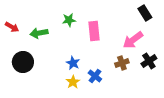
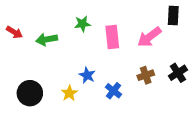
black rectangle: (145, 13) -> (173, 16), turned 35
pink arrow: (133, 40) -> (149, 37), moved
black circle: (23, 62) -> (30, 93), moved
yellow star: (73, 82) -> (69, 93), moved

